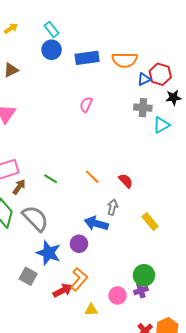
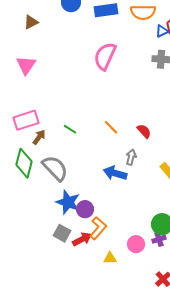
pink semicircle: (86, 105) -> (105, 56), size x1.8
purple circle: (79, 244) -> (85, 209), moved
gray square: (28, 276) -> (62, 233), moved

